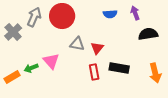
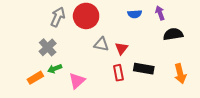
gray cross: (13, 32) -> (48, 47), moved
pink triangle: (51, 61) -> (77, 81), moved, turned 30

